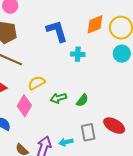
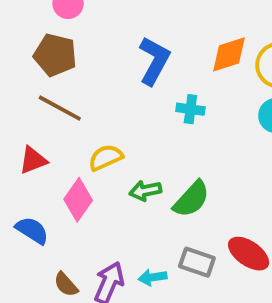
blue L-shape: (57, 31) -> (154, 61), turned 40
green semicircle: (82, 100) -> (191, 199), size x1.5
gray rectangle: (88, 132) -> (197, 262), turned -66

